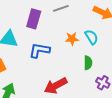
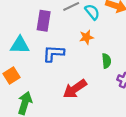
cyan semicircle: (91, 37) -> (92, 12), moved

